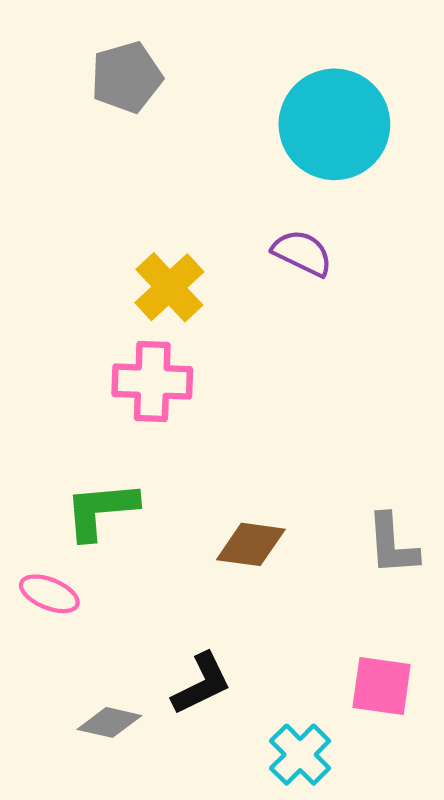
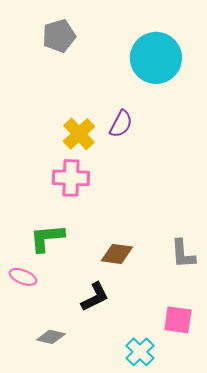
purple semicircle: (302, 253) -> (121, 124), moved, turned 92
black L-shape: (202, 684) -> (95, 297), moved

